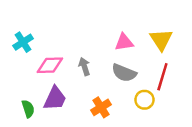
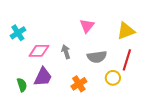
yellow triangle: (161, 40) -> (126, 31), turned 42
pink triangle: (124, 42) -> (87, 26), moved, turned -42
gray semicircle: (124, 73) -> (97, 57), turned -30

